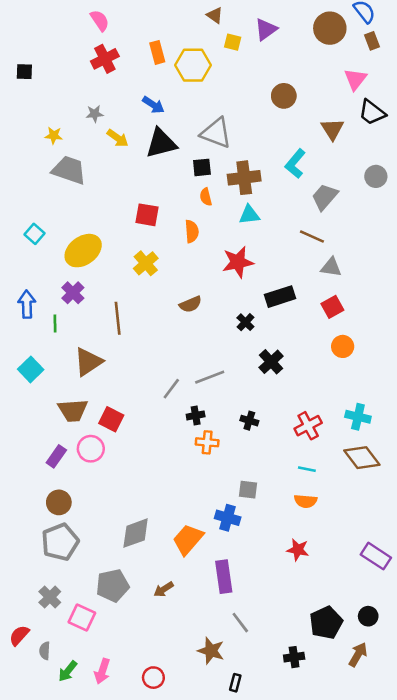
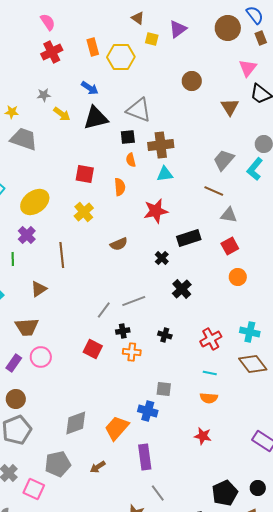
cyan L-shape: (295, 164) -> (255, 169), moved
brown triangle: (88, 362) -> (39, 289), size x0.7
red square: (111, 419) -> (93, 349), moved

